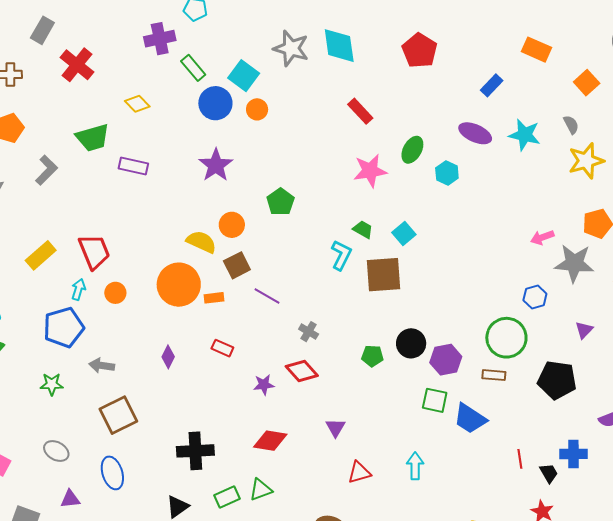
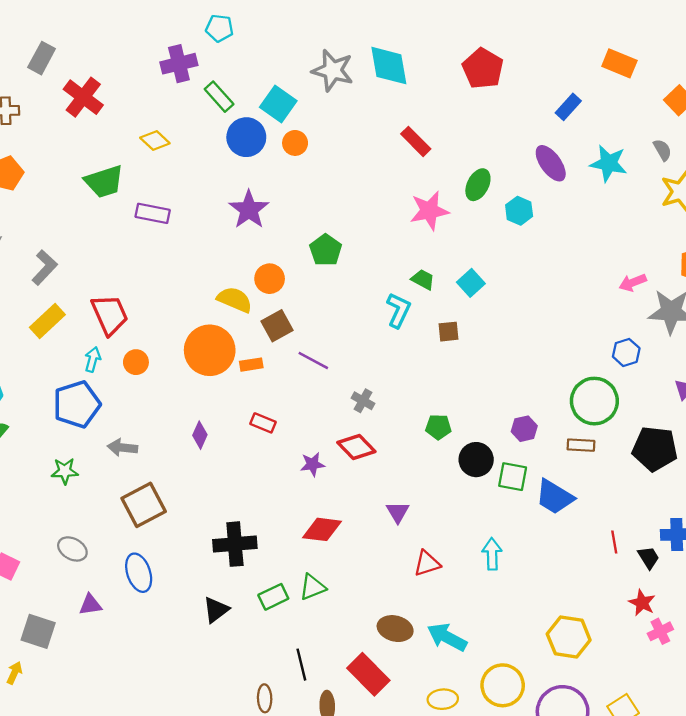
purple ellipse: (475, 133) -> (551, 163), turned 32
gray L-shape: (46, 170) -> (44, 267), moved
brown square: (383, 275) -> (449, 332), size x0.5
black circle: (411, 343) -> (476, 460), moved
purple hexagon: (446, 360) -> (524, 429), size x0.7

